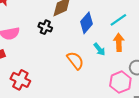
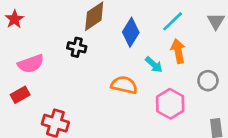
orange semicircle: (75, 60) -> (124, 85), turned -30
pink hexagon: (120, 82) -> (170, 104), moved

